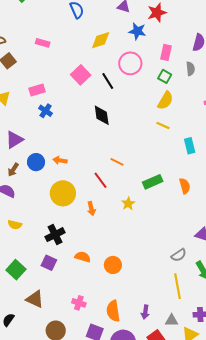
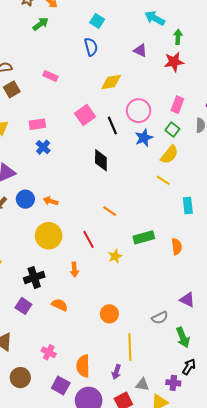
blue star: (137, 31) -> (144, 138), moved, turned 30
red line: (101, 180) -> (88, 239), moved
orange arrow: (91, 209) -> (74, 269), moved
orange circle: (113, 265) -> (109, 314), moved
yellow line: (178, 286) -> (130, 347), moved

